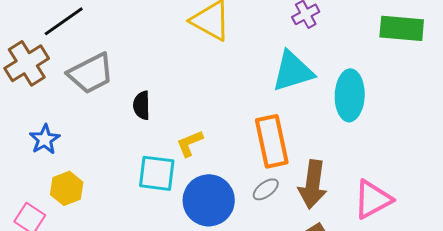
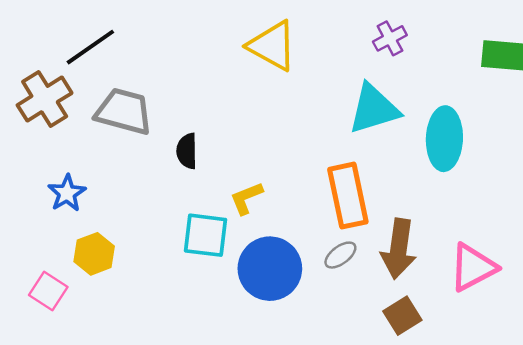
gray trapezoid: (91, 73) -> (124, 111), turned -138

